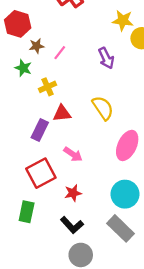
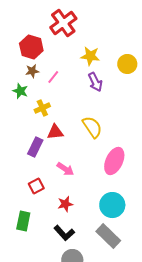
yellow star: (123, 21) -> (90, 56), moved
red hexagon: (18, 24) -> (31, 47), moved
red square: (41, 173) -> (36, 186), size x0.6

